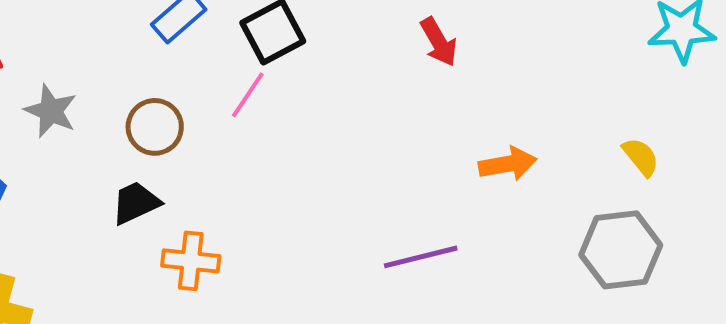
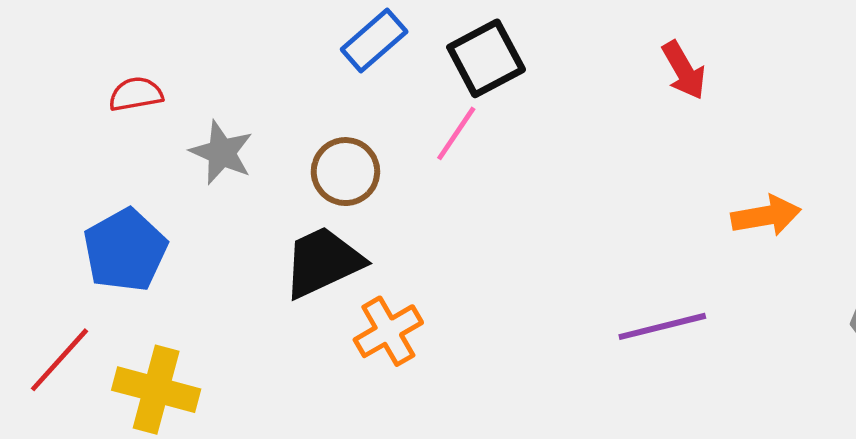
black trapezoid: (136, 203) -> (323, 262), size x1.4
orange cross: (191, 261) -> (388, 331), turned -36

